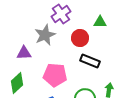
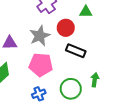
gray star: (45, 35) -> (40, 36), moved

